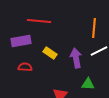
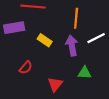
orange line: (94, 28) -> (76, 18), moved
red semicircle: (25, 67) -> (26, 68), moved, turned 128

